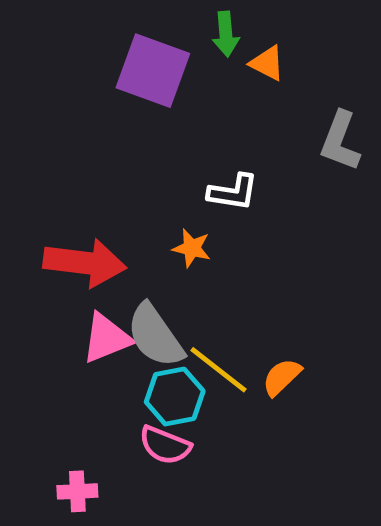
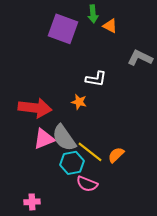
gray L-shape: (340, 141) -> (140, 58), turned 95
pink semicircle: (165, 445) -> (87, 184), moved

